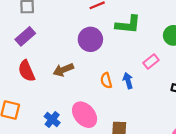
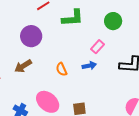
purple circle: (90, 39) -> (31, 36), moved
blue arrow: (128, 81) -> (89, 66), moved, turned 104

